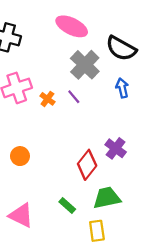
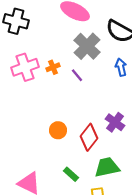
orange cross: (47, 99) -> (53, 67), moved, turned 32
orange circle: (20, 156) -> (58, 130), moved

